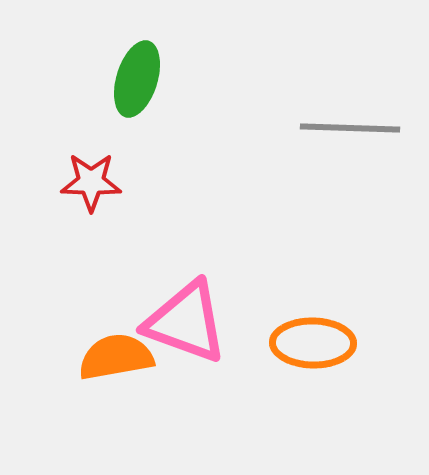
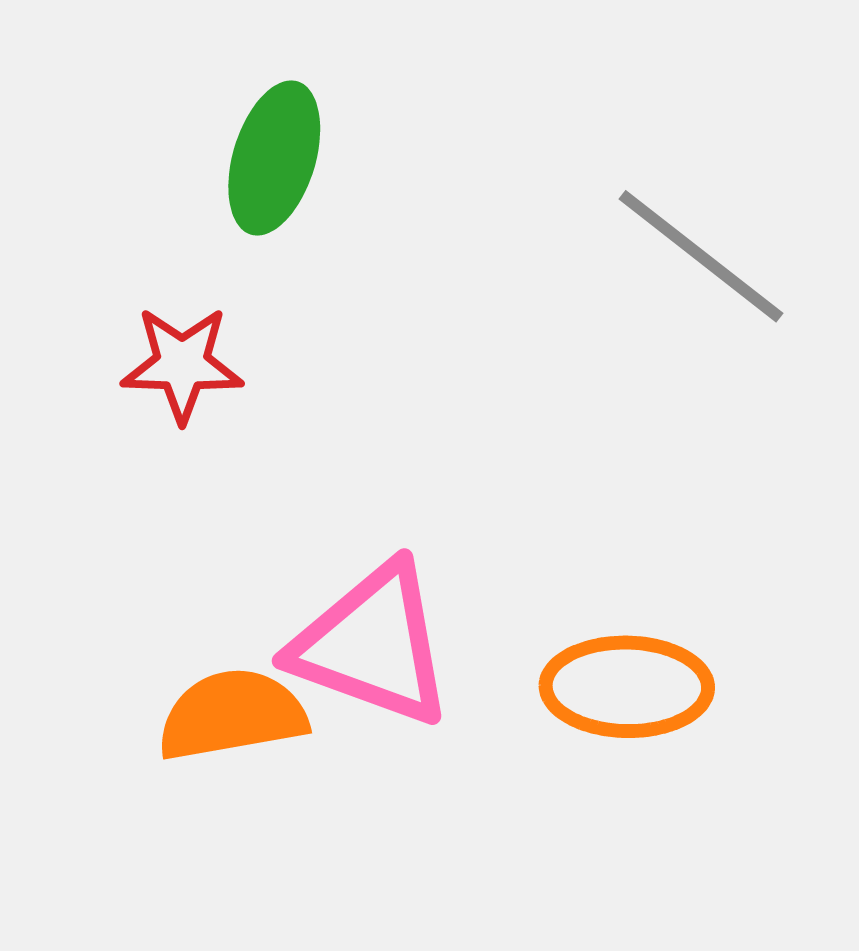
gray line: (350, 128) -> (701, 256), turned 36

